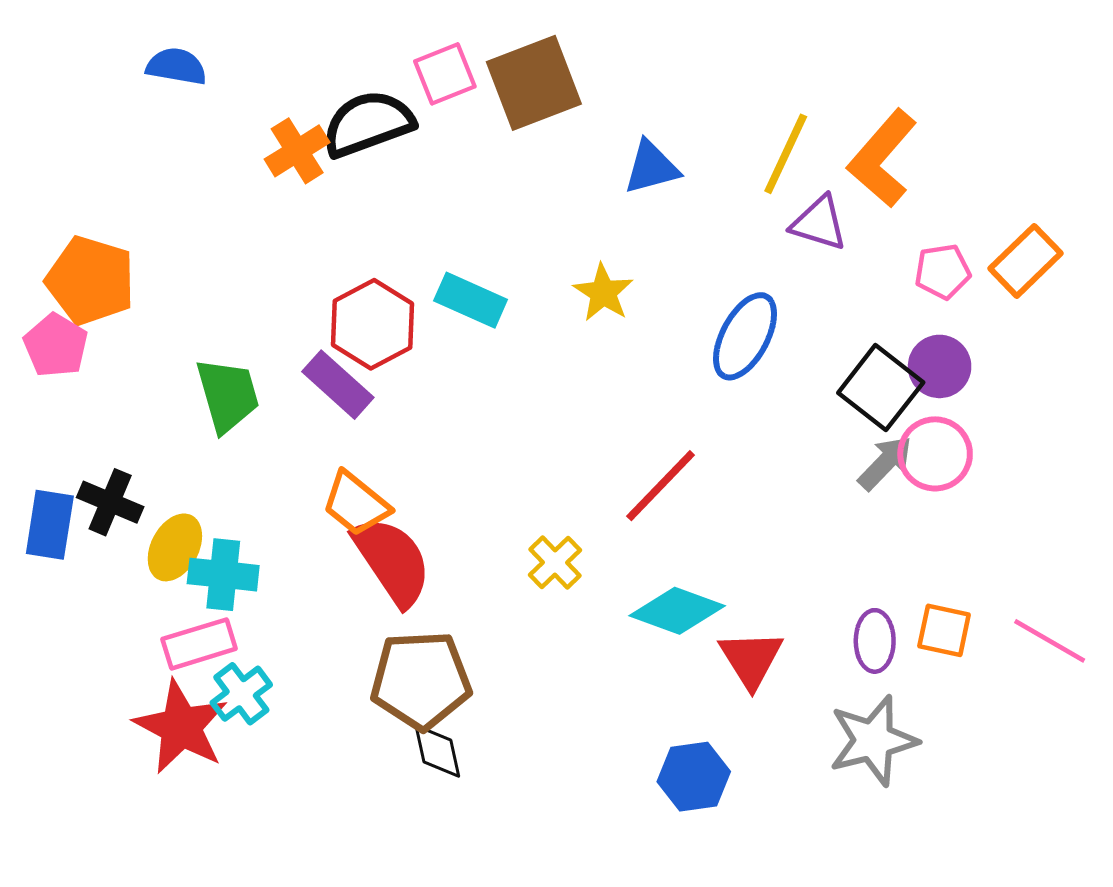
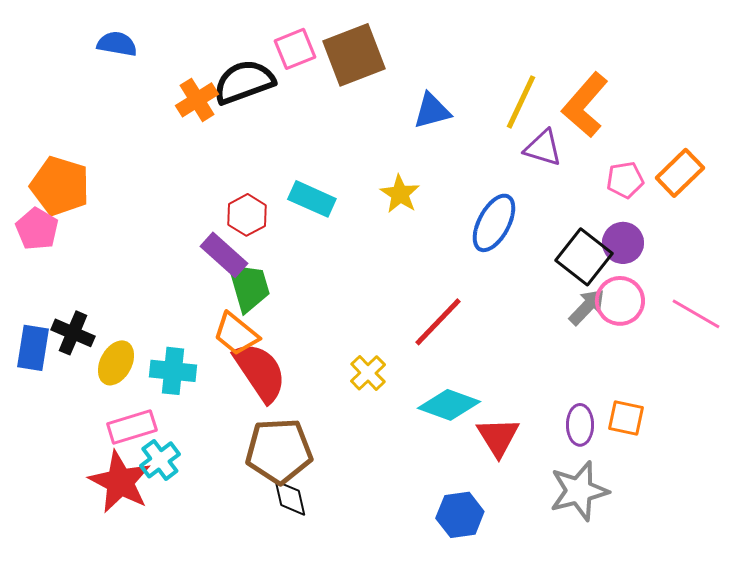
red hexagon: (372, 324) -> (247, 215), size x0.7
green trapezoid: (228, 395) -> (249, 287), moved
cyan cross: (223, 575) -> (173, 371), moved
pink line: (1050, 641) -> (696, 314), moved

